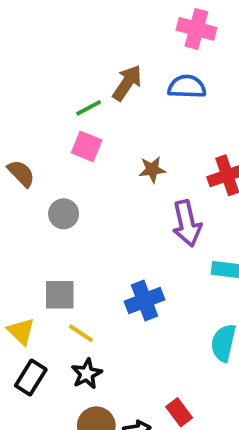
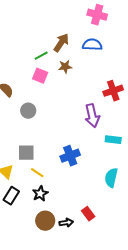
brown star: (152, 170) -> (65, 67), moved

